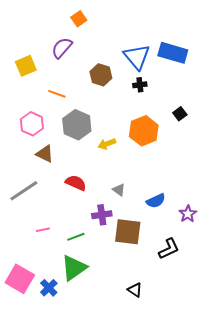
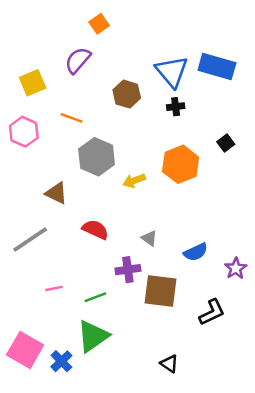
pink hexagon: (32, 124) -> (24, 132), moved

